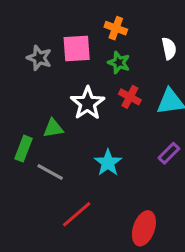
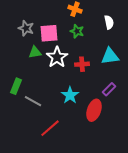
pink square: (77, 48) -> (49, 33), moved
red cross: (130, 97) -> (82, 64), moved, turned -32
green triangle: (53, 128) -> (35, 52), moved
red ellipse: (144, 228) -> (94, 110), moved

